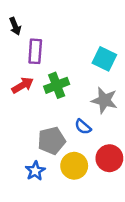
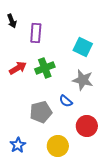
purple rectangle: (35, 51) -> (36, 33), moved
yellow circle: (74, 166) -> (58, 146), moved
blue star: (35, 171) -> (18, 145), moved

